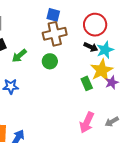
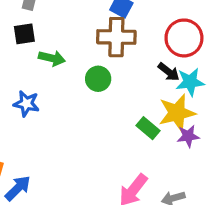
green arrow: (19, 56) -> (52, 58), turned -140
green rectangle: (87, 83) -> (148, 128), turned -40

